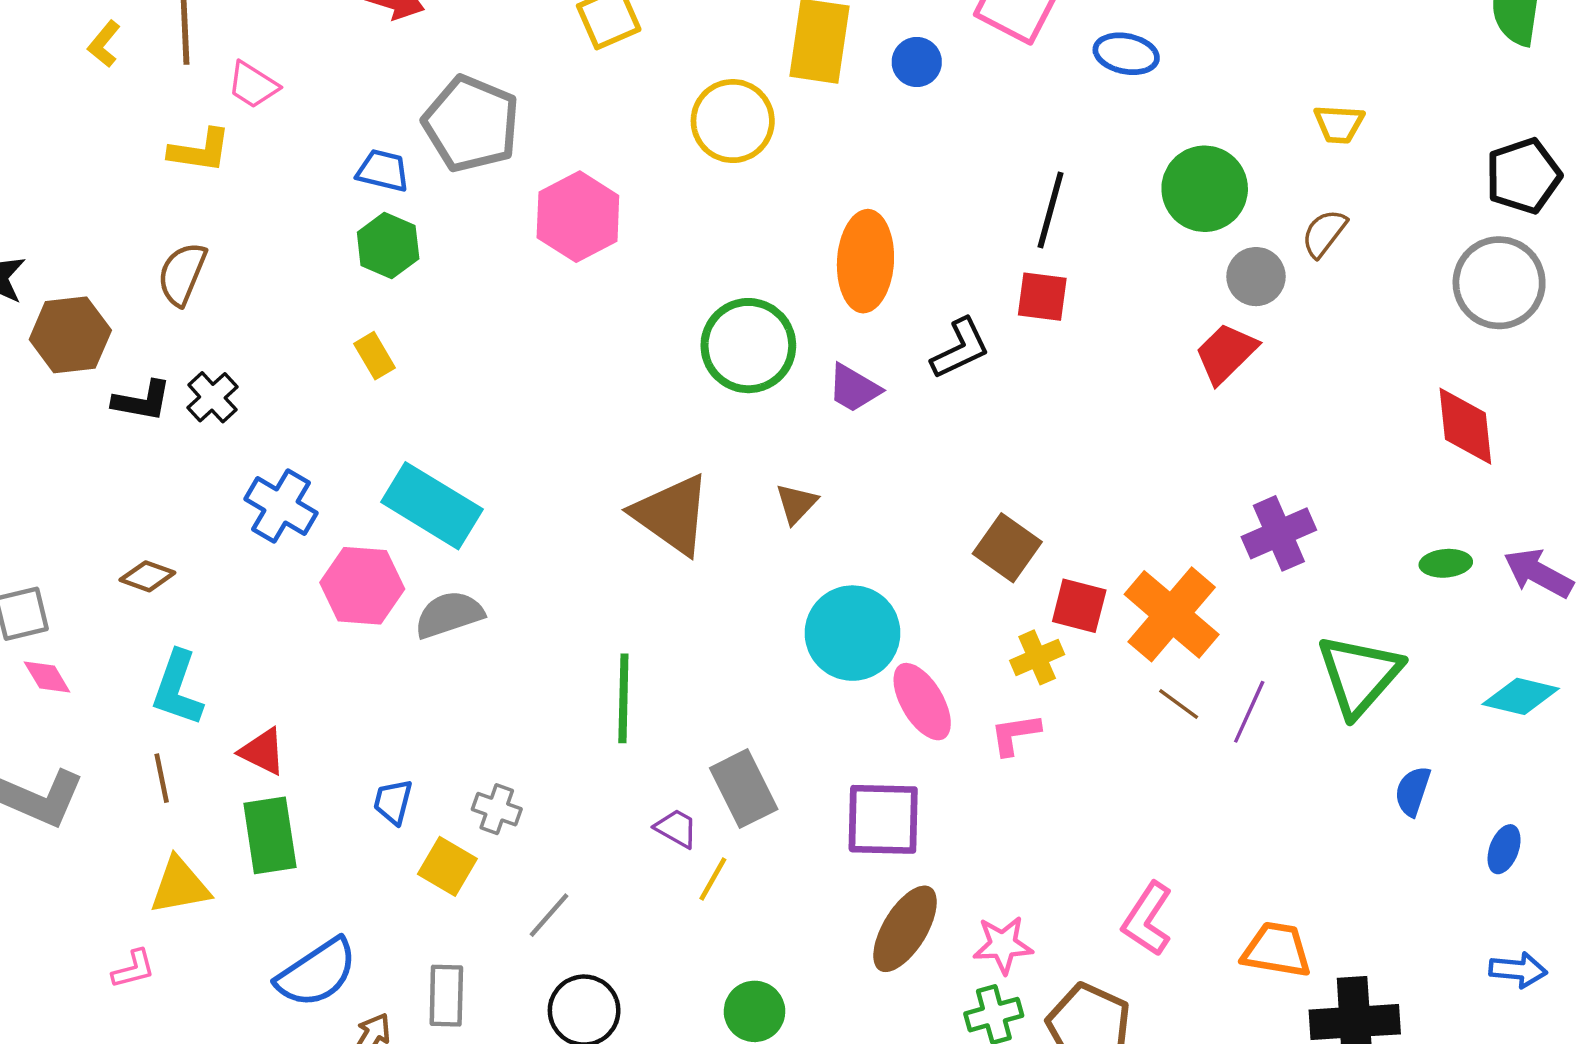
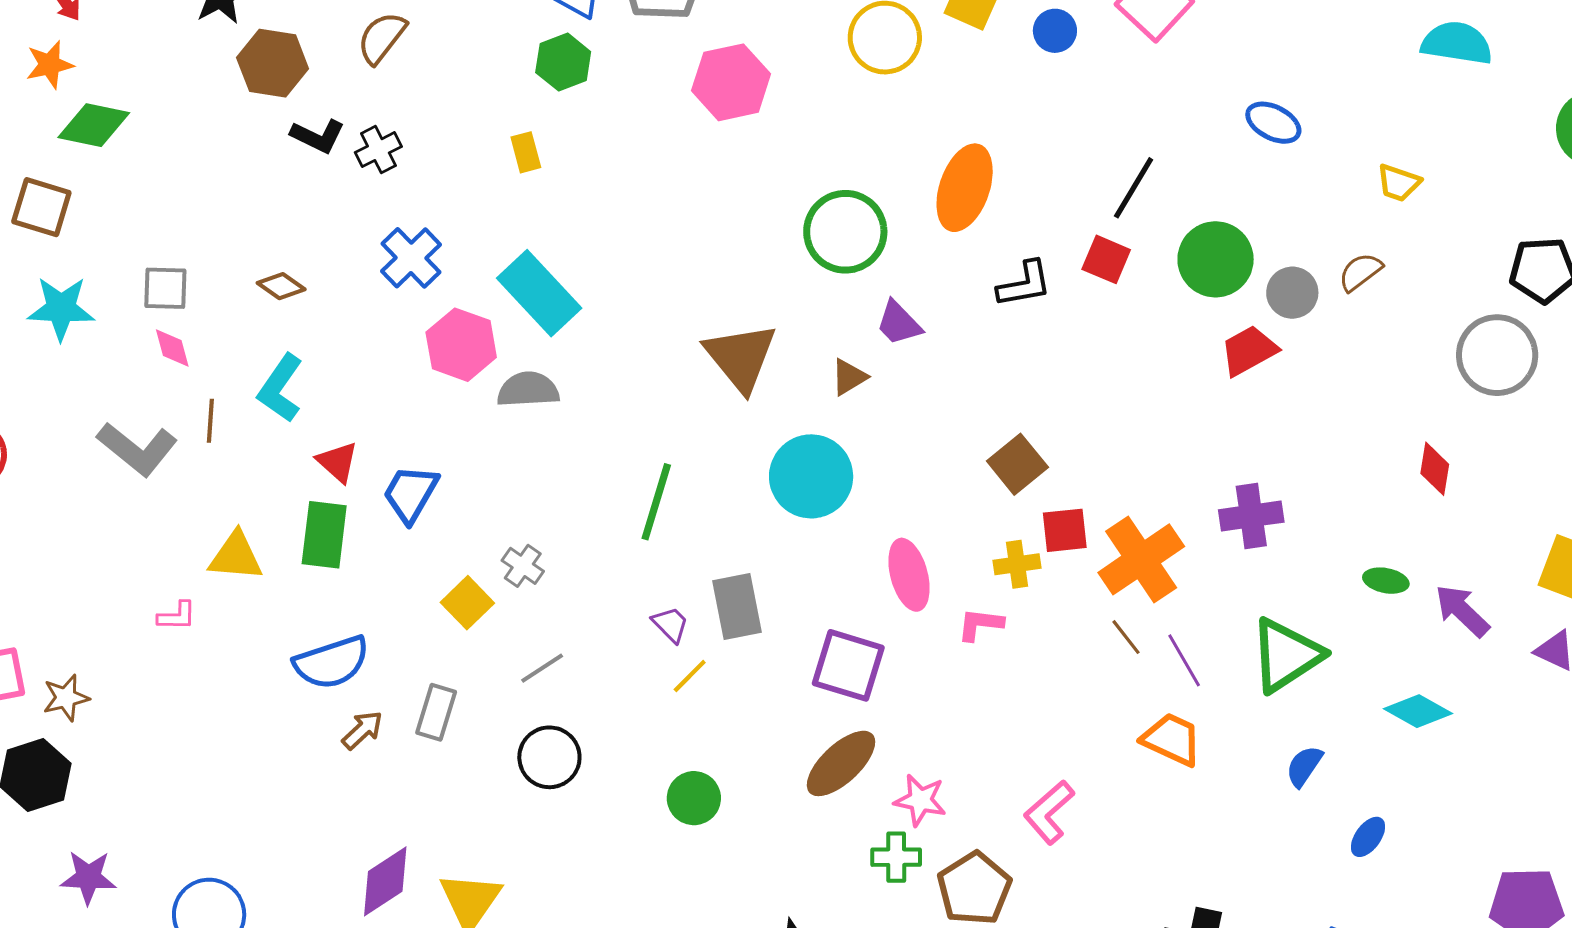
blue ellipse: (1126, 54) -> (1273, 123), moved
green circle: (1205, 189) -> (1216, 259), moved
purple trapezoid: (854, 388) -> (899, 323), moved
red diamond: (1465, 426) -> (1435, 469), size x0.7
red square: (1079, 606) -> (1065, 530), turned -36
cyan circle: (853, 633) -> (811, 476), moved
purple line: (1249, 712) -> (1184, 660), turned -70
brown line: (162, 778) -> (210, 421), moved
blue trapezoid: (393, 802) -> (411, 494), moved, size x1.5
orange trapezoid: (1277, 950) -> (1172, 739), moved

